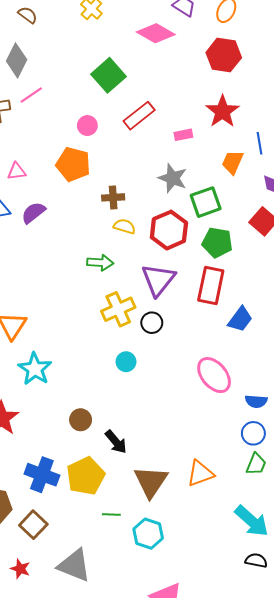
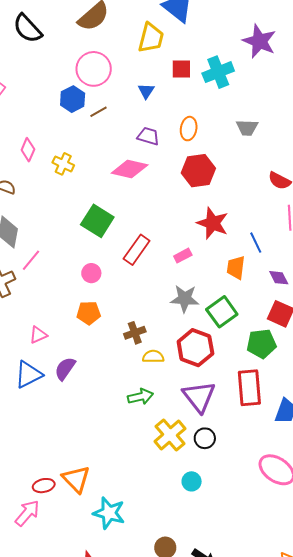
orange pentagon: (73, 164) -> (89, 313), size x0.7
green pentagon: (217, 243) -> (261, 344), moved

